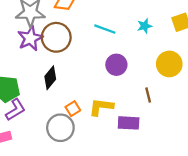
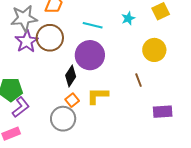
purple circle: (116, 65) -> (90, 55), moved, size x1.5
black diamond: (50, 78) -> (71, 76), moved
purple rectangle: (129, 123) -> (163, 112), moved

